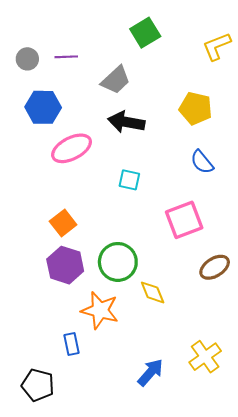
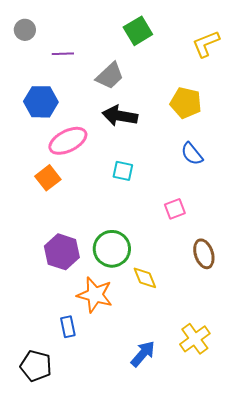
gray circle: (27, 59) -> (25, 30), moved
pink square: (184, 220) -> (175, 209), size x0.6
orange square: (63, 223) -> (48, 178), moved
brown ellipse: (215, 267) -> (204, 254), turned -76

